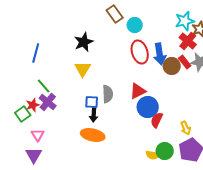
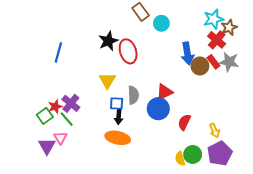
red ellipse: (140, 52) -> (128, 51), moved
yellow triangle: (83, 69) -> (107, 81), moved
green line: (44, 86) -> (67, 119), moved
blue circle: (148, 107) -> (158, 109), moved
purple triangle: (34, 155) -> (47, 146), moved
yellow semicircle: (153, 155) -> (180, 159), turned 64

